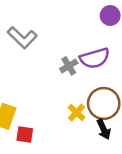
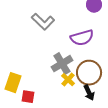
gray L-shape: (22, 37) -> (43, 22), moved
gray cross: (69, 66) -> (62, 64), moved, size x1.5

